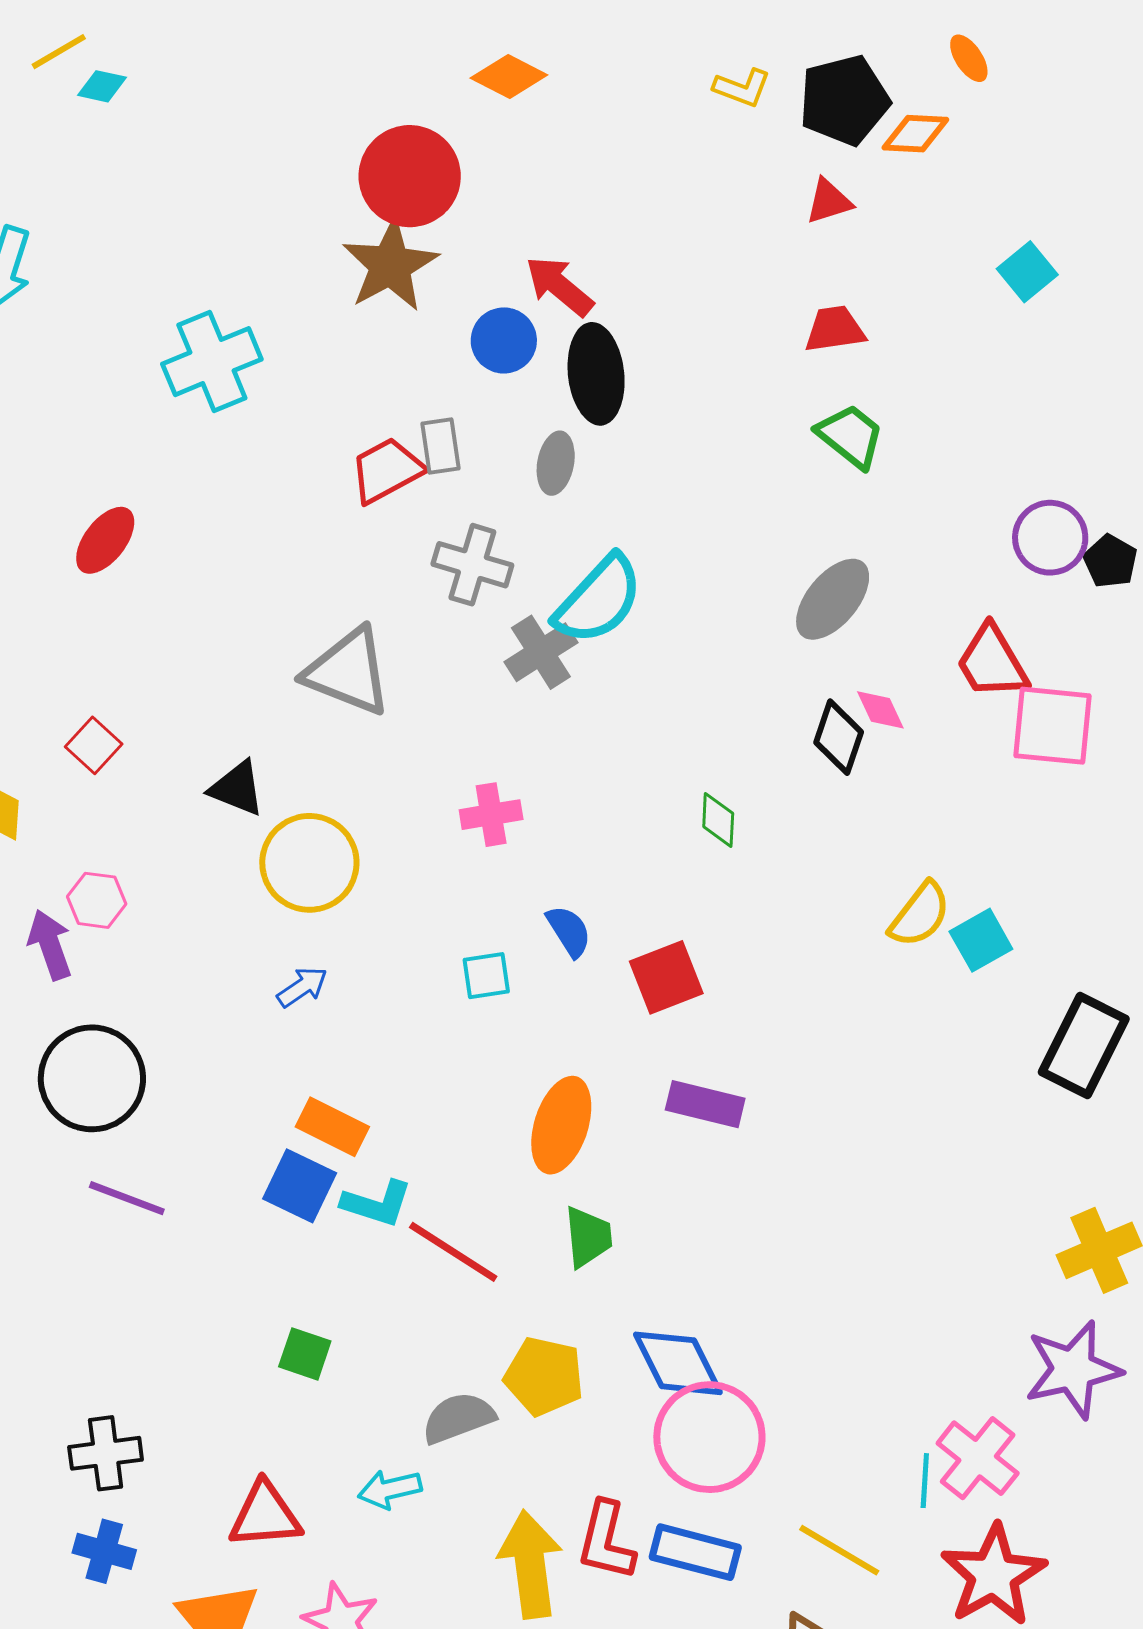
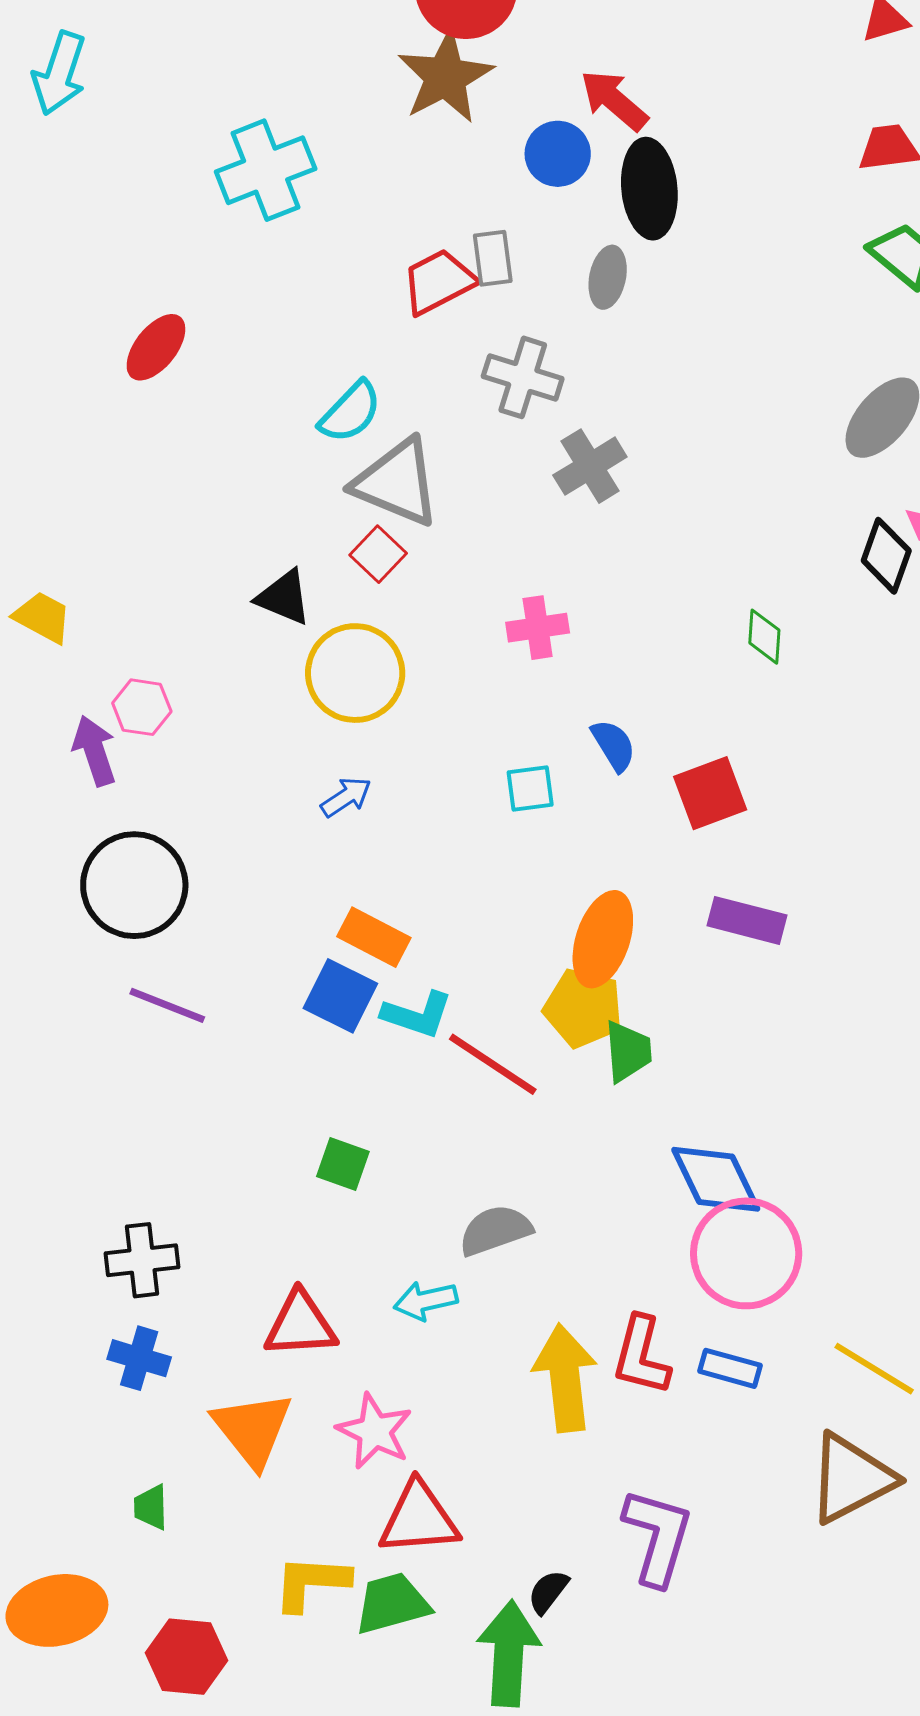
cyan semicircle: (599, 600) -> (350, 412), moved, size x0.7
red square: (94, 745) -> (378, 554), moved
yellow pentagon: (544, 1376) -> (583, 1008), moved
blue rectangle: (695, 1552) -> (730, 1368), size x0.7

